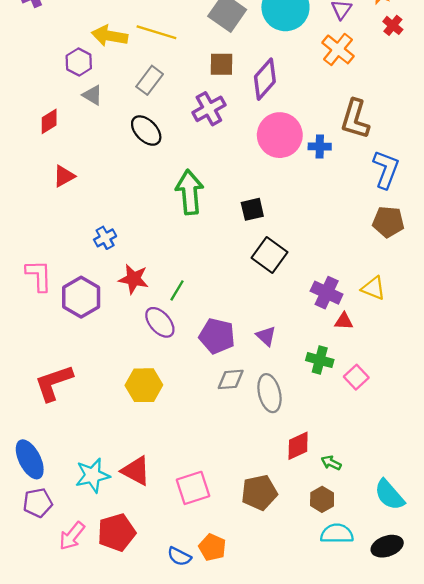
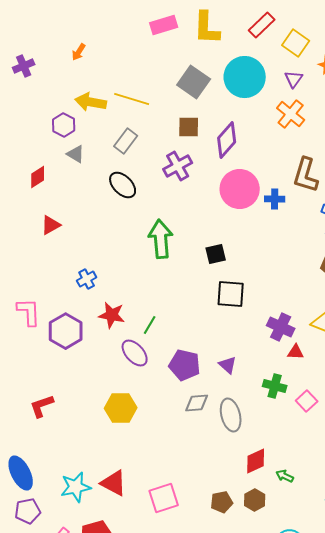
black square: (269, 255) -> (231, 294), turned -32
red L-shape: (54, 383) -> (42, 406), size x0.7
brown pentagon: (259, 492) -> (222, 502), size x0.7
brown hexagon: (322, 499) -> (255, 500), moved

